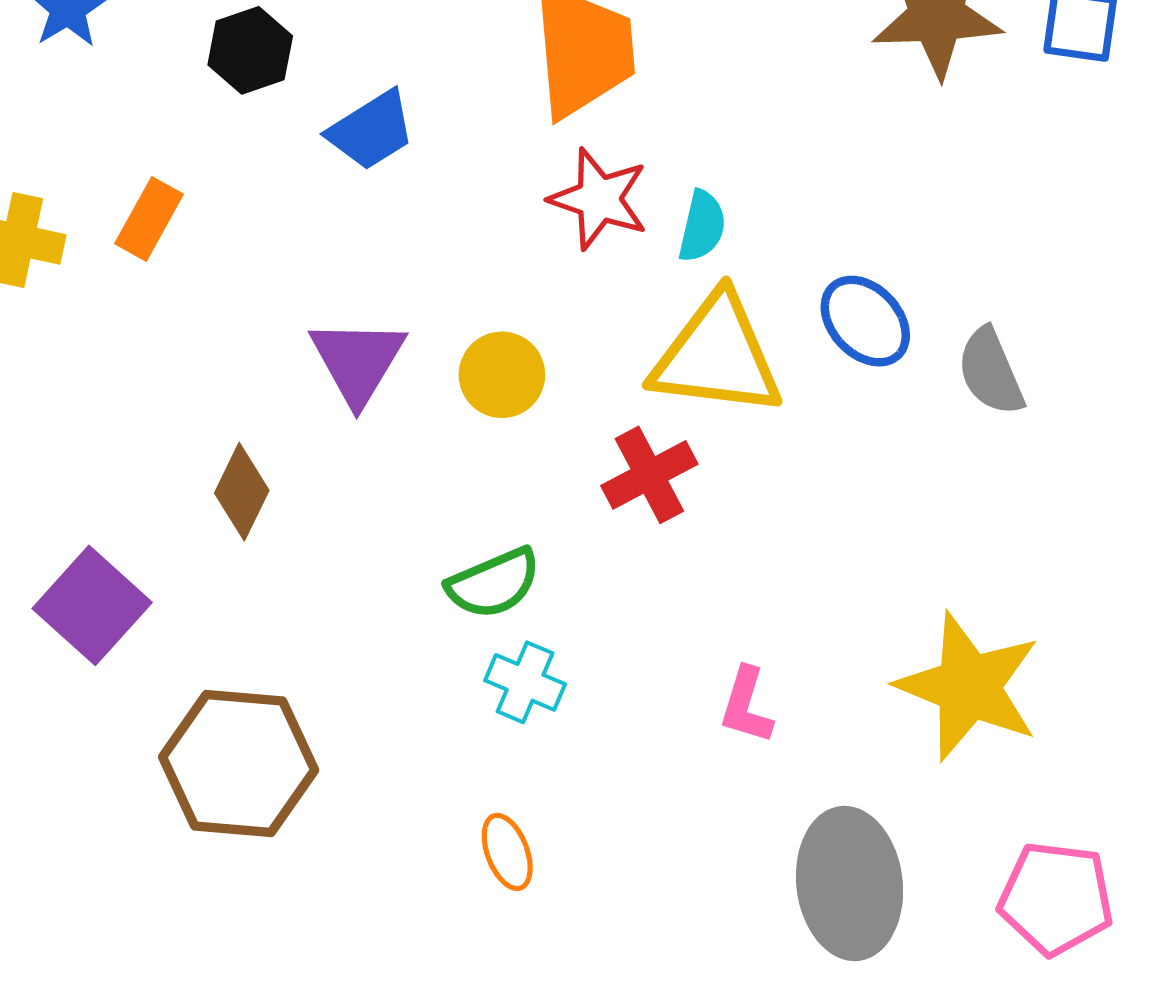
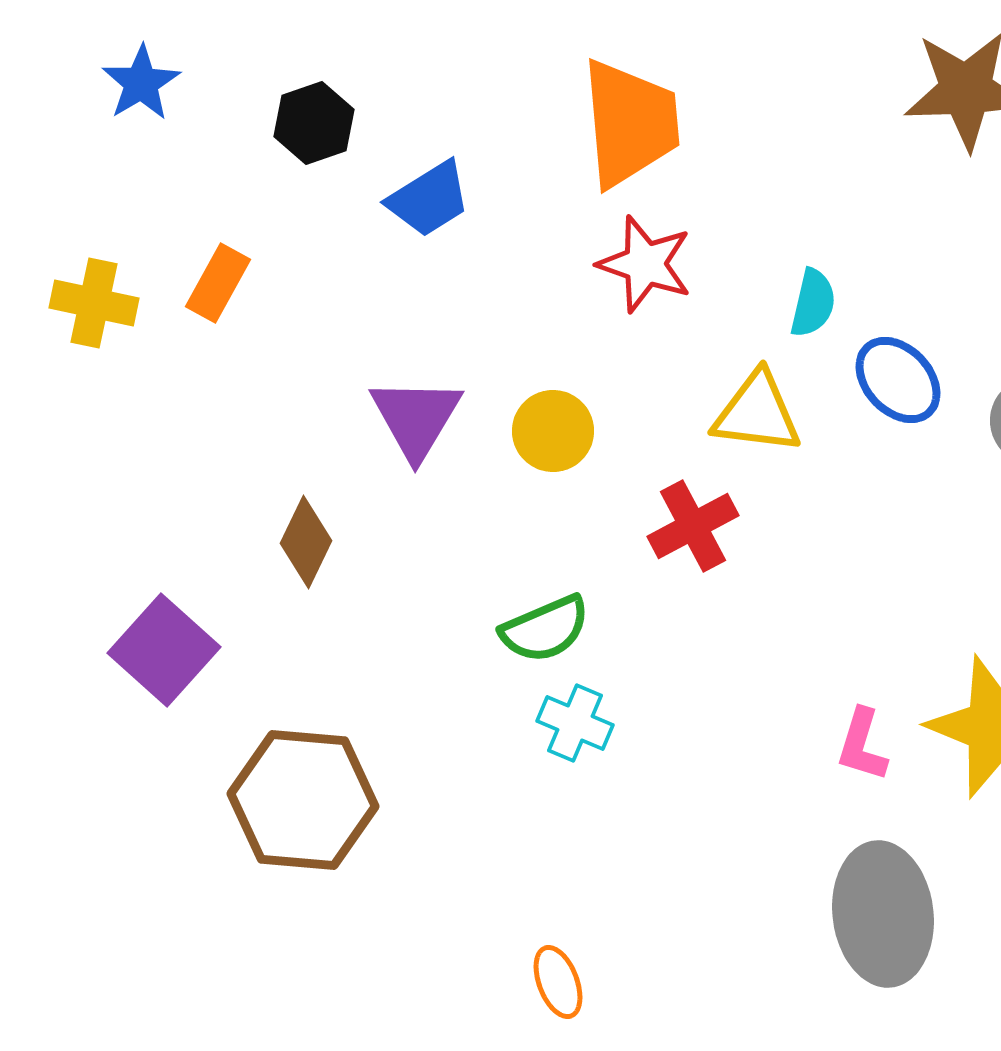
cyan semicircle: (702, 226) -> (813, 303), moved
yellow triangle: (717, 356) -> (757, 413), size x0.7
pink L-shape: (746, 706) -> (862, 745), moved
orange ellipse: (507, 852) -> (558, 982), moved

